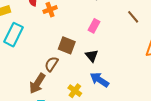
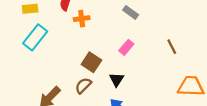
brown semicircle: (51, 64) -> (83, 86), moved

